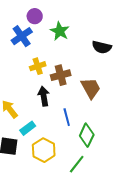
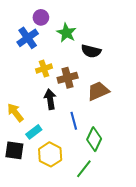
black semicircle: (102, 47) -> (91, 51), moved
brown trapezoid: (91, 88) -> (98, 91), turned -85

